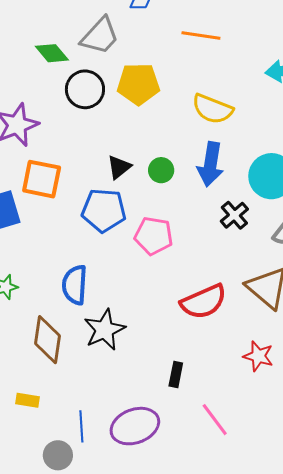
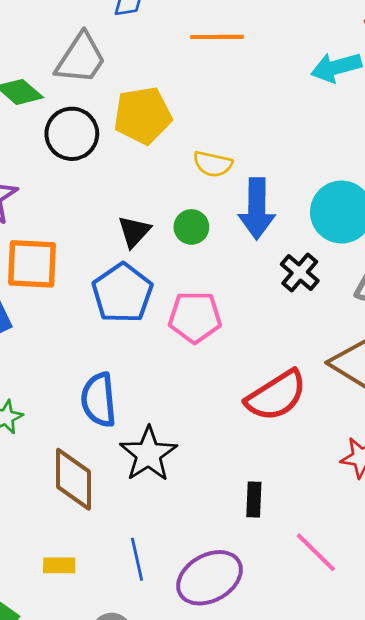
yellow semicircle: (212, 109) -> (213, 164), moved, size x0.7
blue pentagon: (104, 210) -> (122, 293), turned -30
blue line: (81, 426) -> (137, 559), moved

